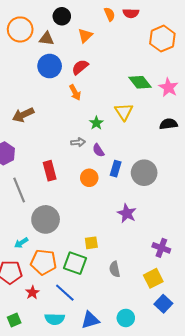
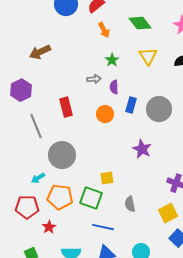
green diamond: (140, 82) -> (140, 23), moved
orange arrow: (75, 92) -> (104, 30), moved
yellow triangle: (124, 112) -> (148, 56), moved
purple semicircle: (98, 150) -> (114, 87), turned 32
blue line: (65, 293) -> (103, 227), moved, turned -30

